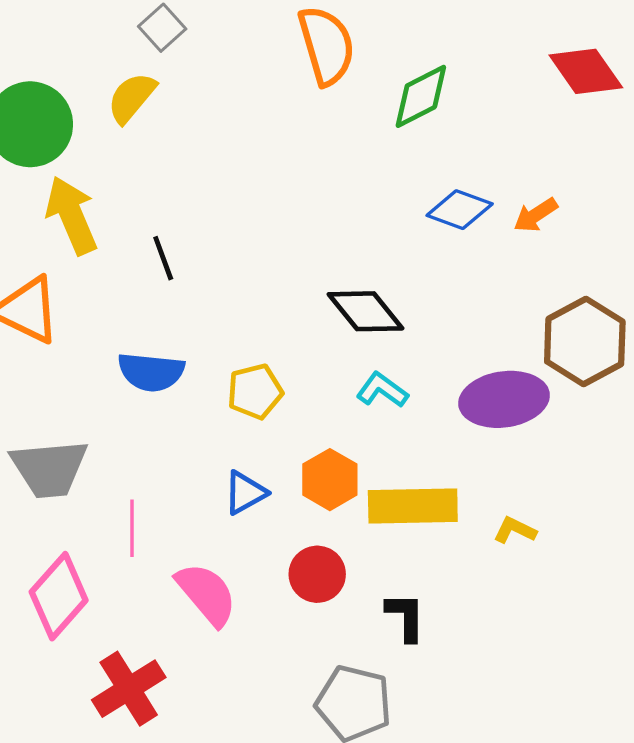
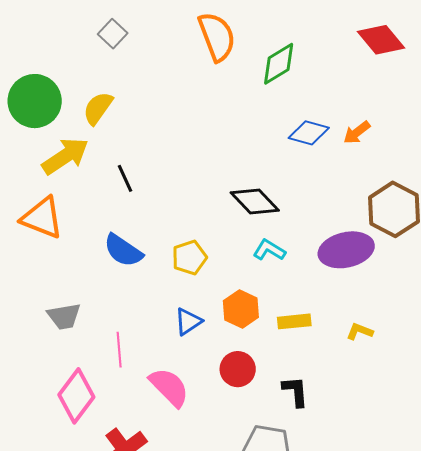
yellow semicircle: (132, 98) -> (98, 108), moved
yellow arrow: (72, 215) -> (65, 156), turned 84
blue semicircle: (151, 372) -> (123, 250), turned 33
gray trapezoid: (49, 468) -> (64, 316), size x0.7
yellow rectangle: (413, 506) -> (294, 321), size x0.6

